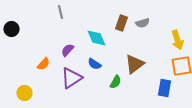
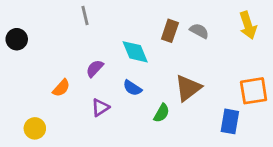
gray semicircle: (142, 23) -> (199, 31), turned -136
yellow arrow: (178, 40) -> (248, 25), moved
purple triangle: (72, 78) -> (100, 107), size x0.6

